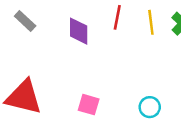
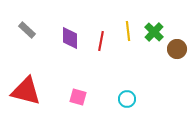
red line: (117, 17) -> (101, 41), moved

